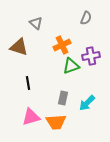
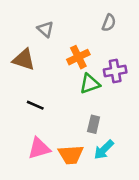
black line: (28, 83) -> (35, 105), turned -56
gray rectangle: (63, 98) -> (94, 124), moved
cyan arrow: (87, 103) -> (104, 150), moved

